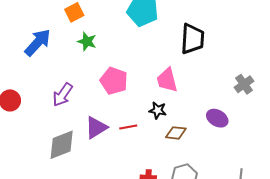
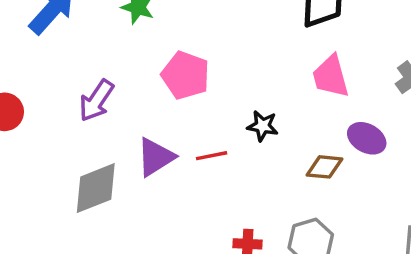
pink trapezoid: (167, 80) -> (331, 76), moved
brown diamond: (176, 133) -> (324, 167), moved

